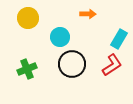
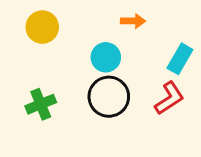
cyan circle: (60, 37) -> (106, 57), moved

